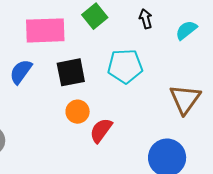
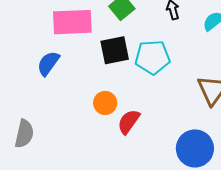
black square: (71, 72) -> (115, 50), moved

